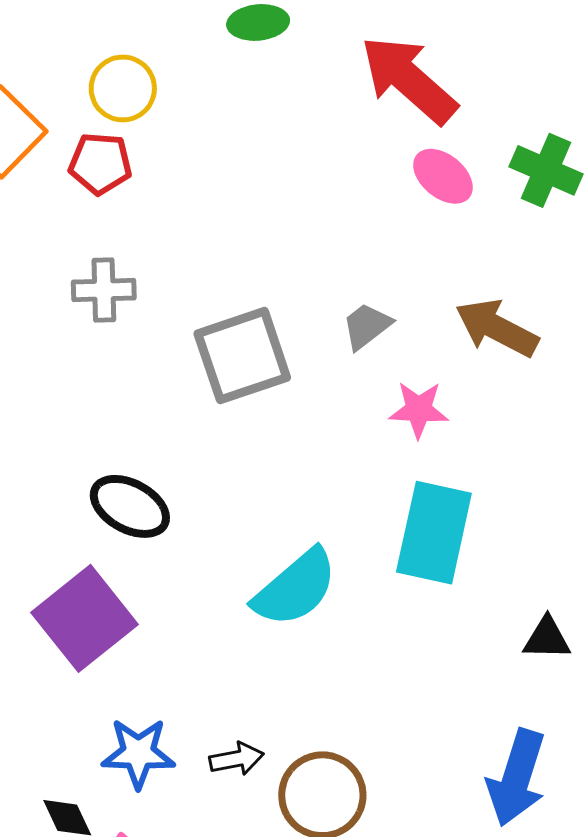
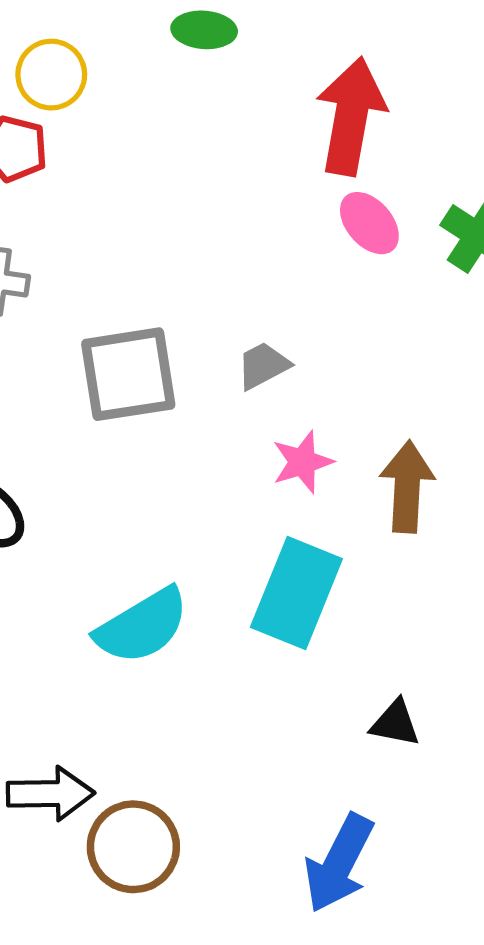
red arrow: (409, 80) -> (351, 116), turned 49
brown arrow: (497, 328) -> (407, 487), moved, turned 56
pink star: (419, 410) -> (302, 462), turned -30
black arrow: (237, 759) -> (50, 794), size x1.5

